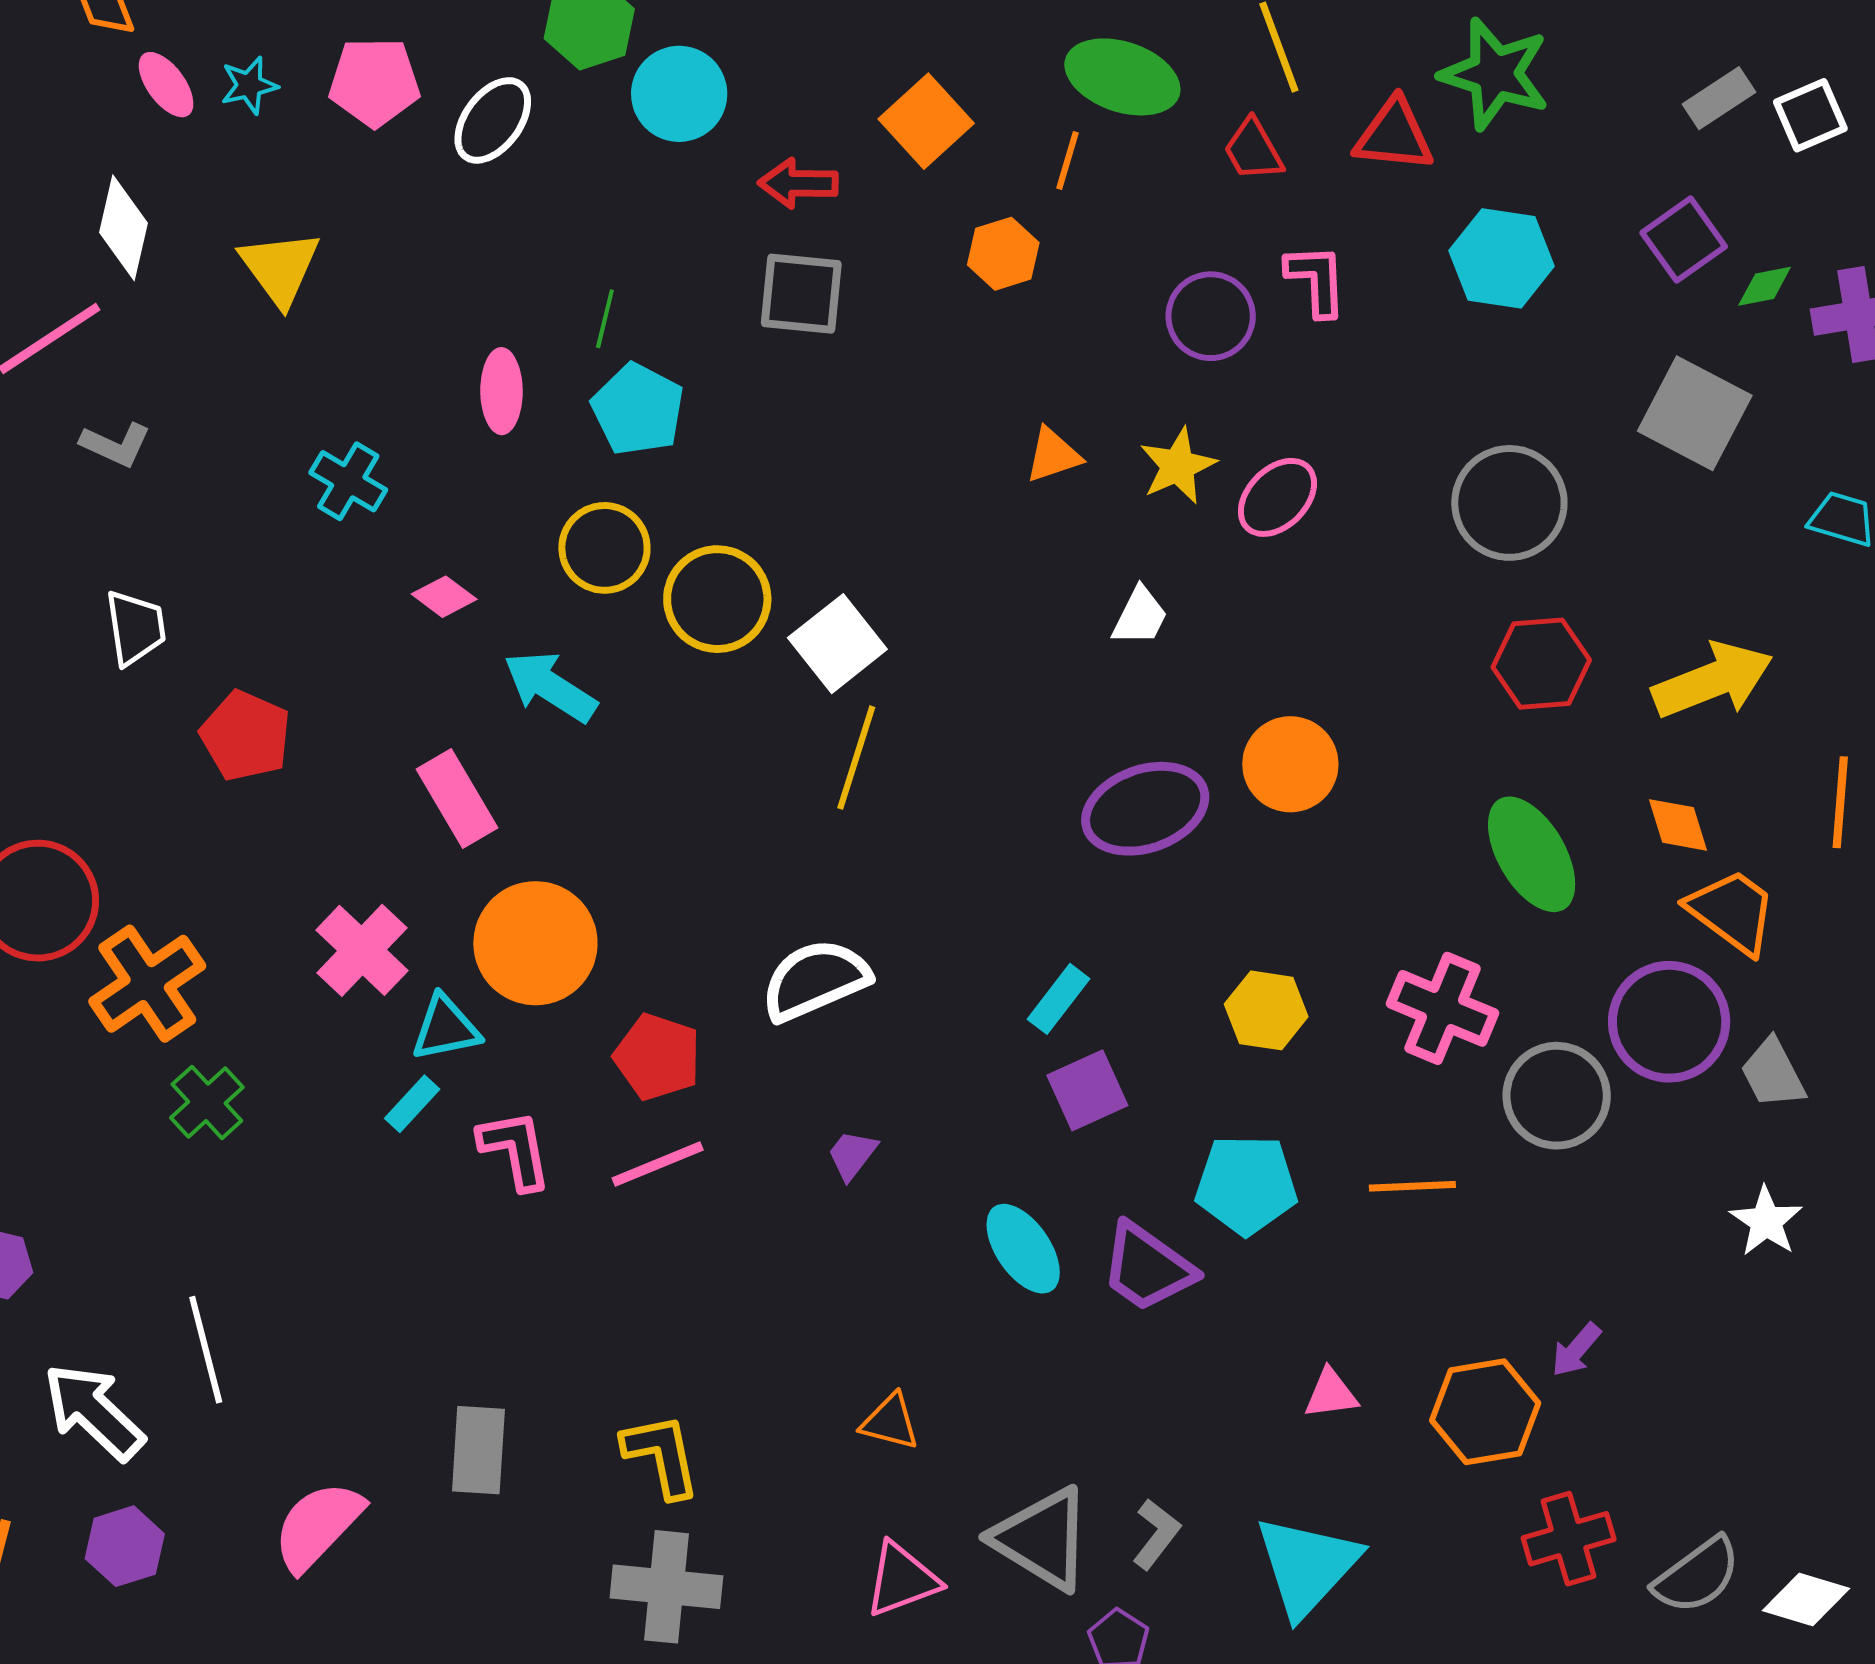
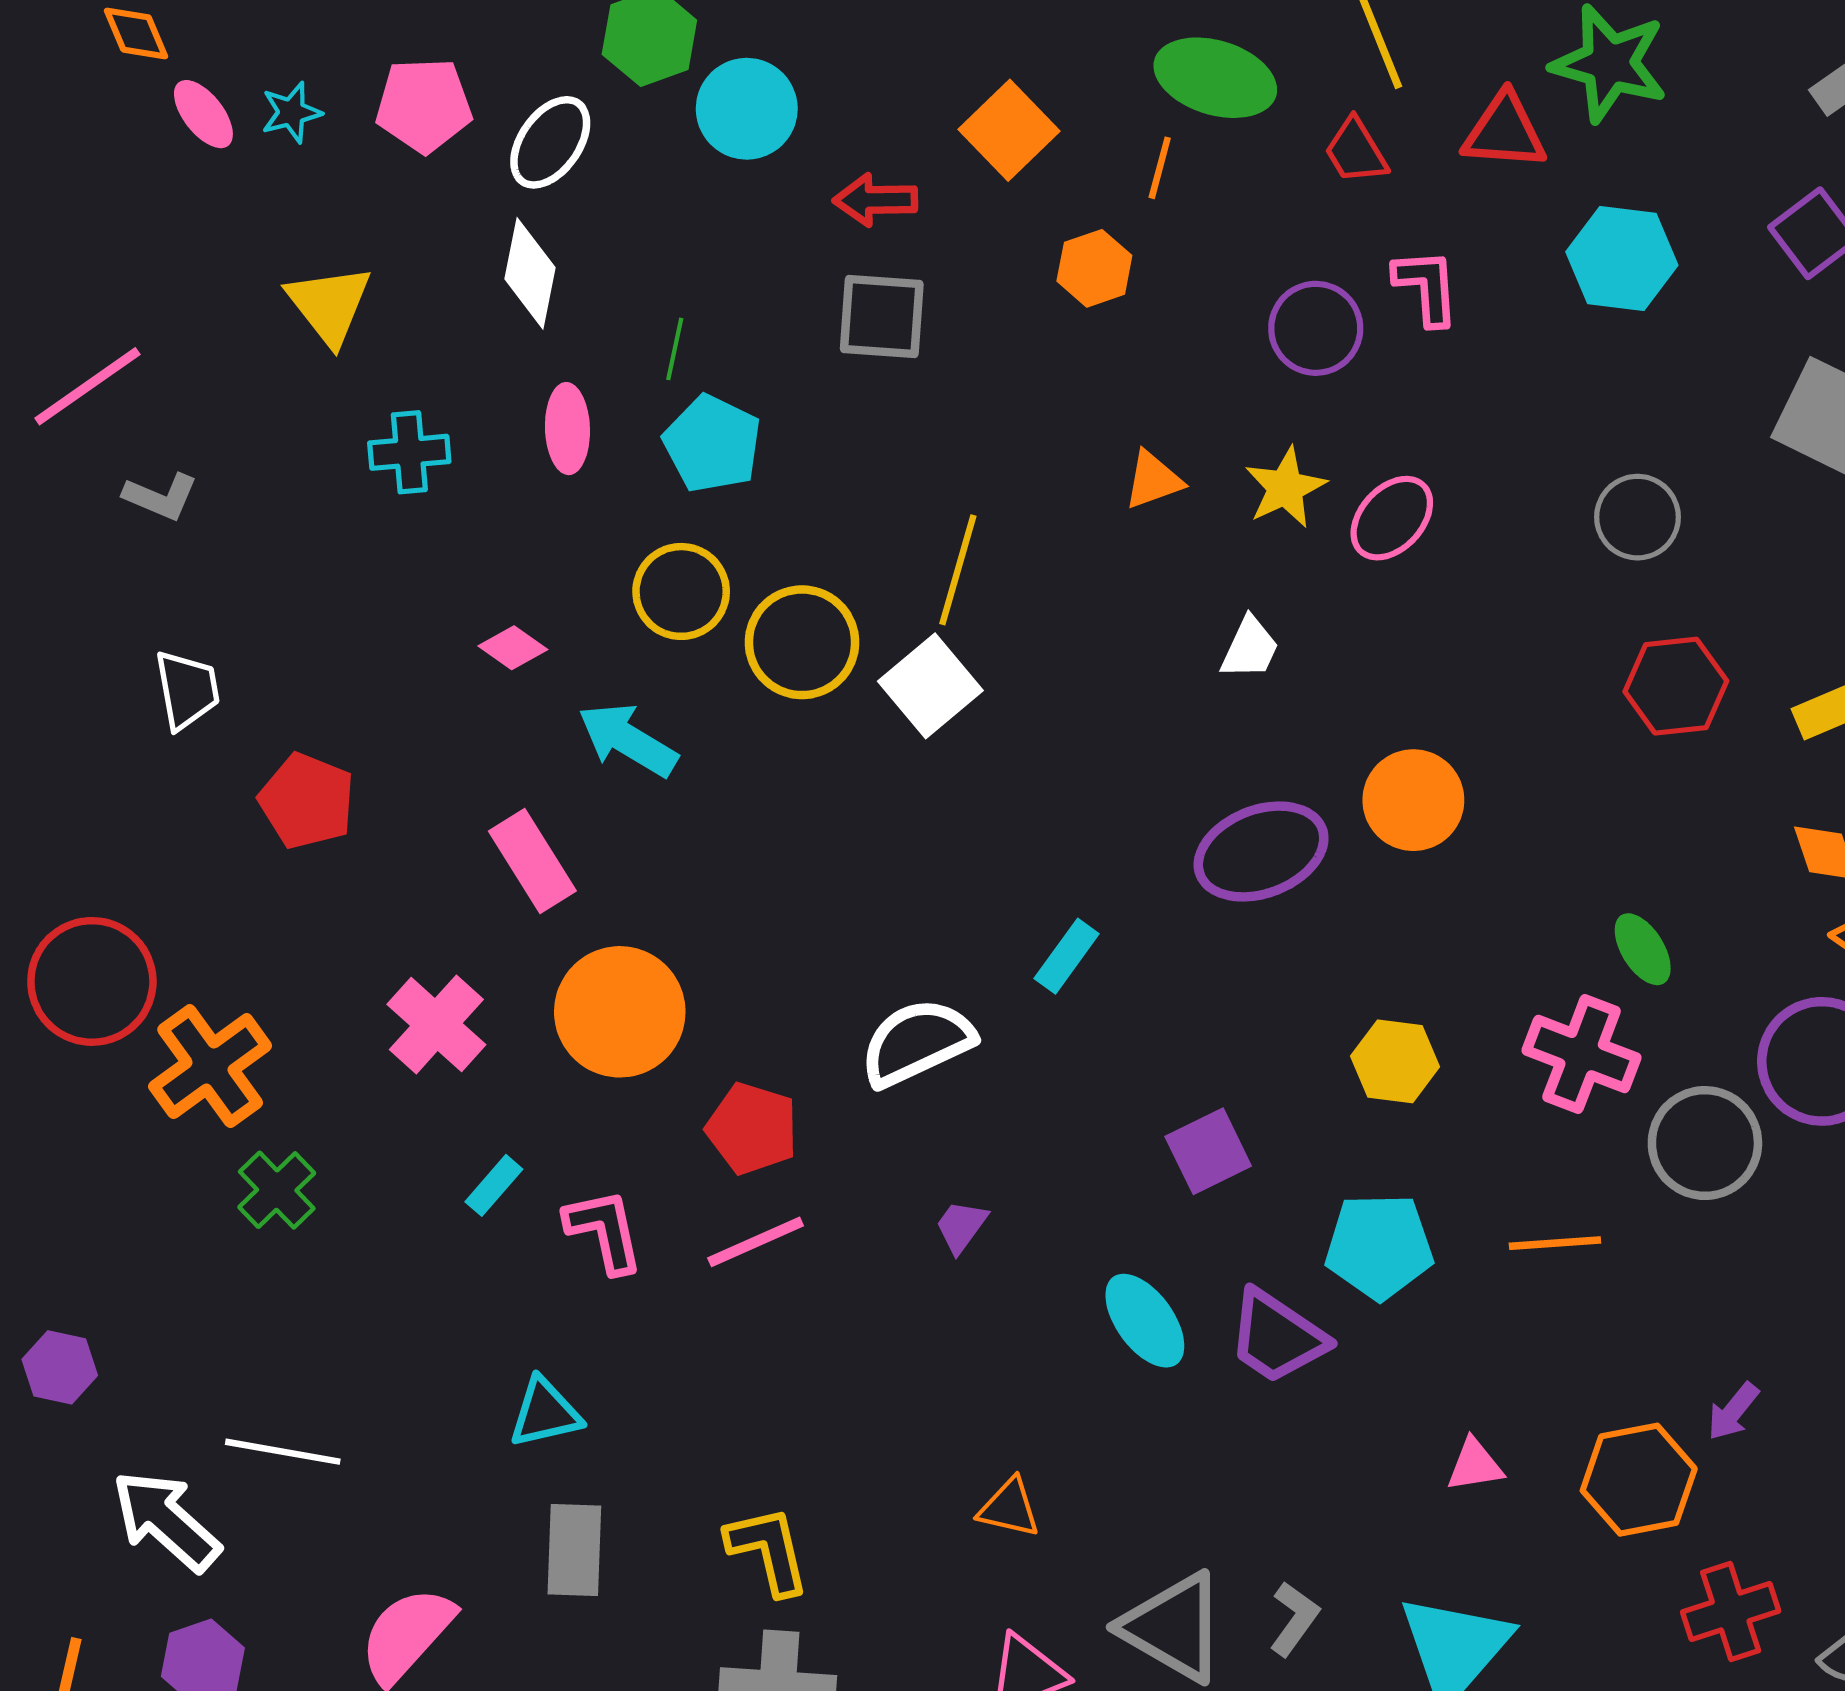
white diamond: (124, 228) -> (530, 273), moved
cyan cross: (348, 481) -> (409, 452), moved, turned -34
gray circle: (1509, 503) -> (1637, 517), size x0.7
yellow line: (856, 758) -> (958, 570), moved
green ellipse: (1532, 854) -> (1643, 949), moved, size x0.6
cyan rectangle: (1058, 999) -> (1067, 956), moved
cyan triangle: (446, 1028) -> (545, 1413), moved
white line: (206, 1350) -> (283, 1452), turned -64

